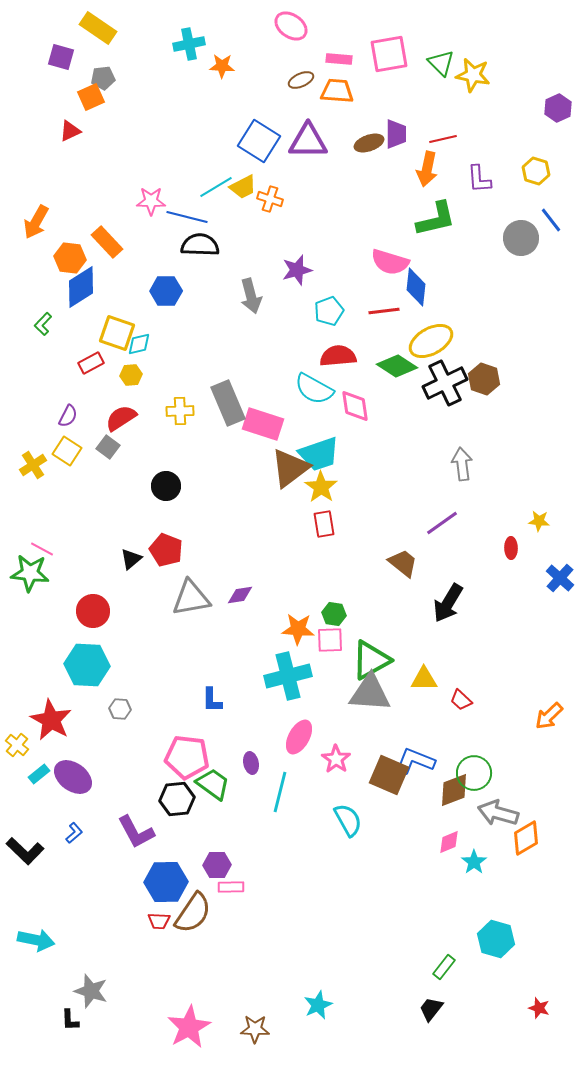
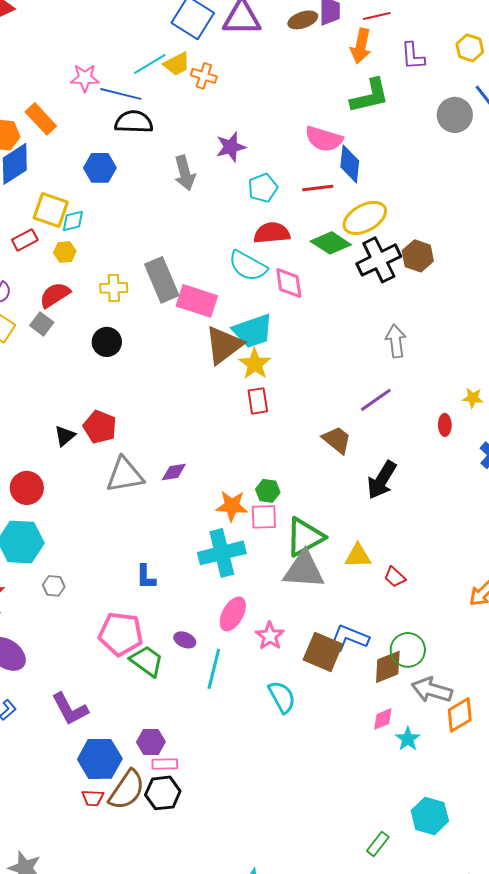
black circle: (166, 486) -> (107, 342), moved
purple ellipse: (251, 763) -> (185, 640), turned -55
black hexagon: (177, 799) -> (163, 793), moved

